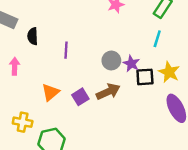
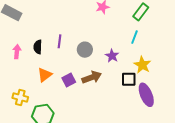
black semicircle: (33, 36) -> (38, 47), moved
gray circle: (111, 61) -> (85, 50), moved
black square: (145, 77) -> (129, 79), moved

